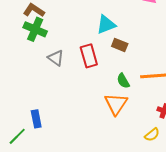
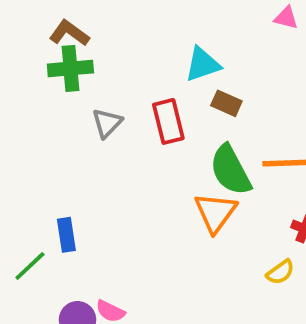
green cross: (35, 29) -> (70, 68), turned -30
gray triangle: (56, 58) -> (107, 123), turned 36
green semicircle: (123, 81) -> (230, 170), size x1.8

